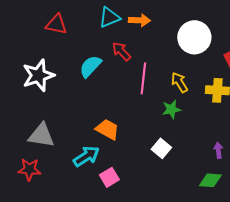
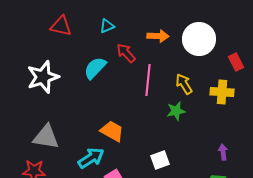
cyan triangle: (109, 17) -> (107, 26), moved, size x0.7
orange arrow: (139, 20) -> (158, 36), moved
white square: (161, 148) -> (160, 160), moved, turned 30

